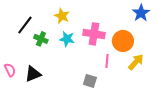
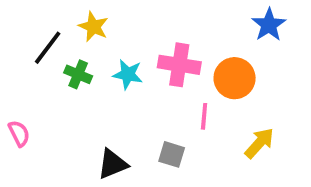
yellow star: (62, 16) -> (93, 27), moved
yellow arrow: (136, 62) -> (259, 143), moved
black triangle: (33, 74) -> (113, 164), moved

